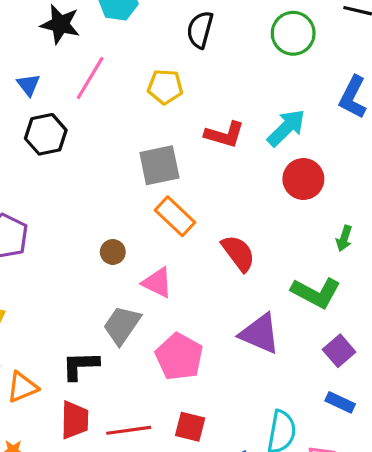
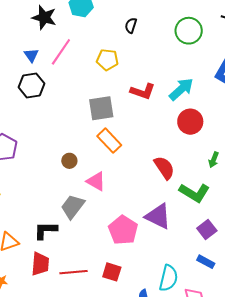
black semicircle: (200, 30) -> (131, 25), size x0.7
blue triangle: (28, 85) -> (31, 55), moved
red semicircle: (238, 253) -> (164, 168), moved
pink pentagon: (179, 357) -> (123, 230), moved

